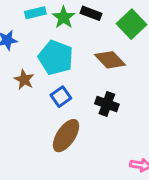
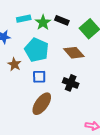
blue square: (61, 97) -> (39, 77), turned 32

